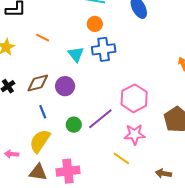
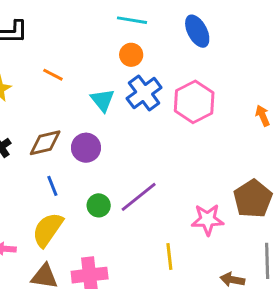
blue cross: (104, 49) -> (144, 93), turned -30
pink hexagon: (134, 98) -> (194, 102), moved
pink star: (135, 134) -> (208, 220), moved
yellow line: (121, 158) -> (169, 257), turned 48

